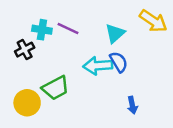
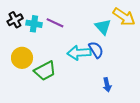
cyan triangle: (115, 33) -> (103, 27), moved, turned -30
black cross: (25, 50) -> (15, 20), moved
yellow circle: (27, 103) -> (22, 58), moved

